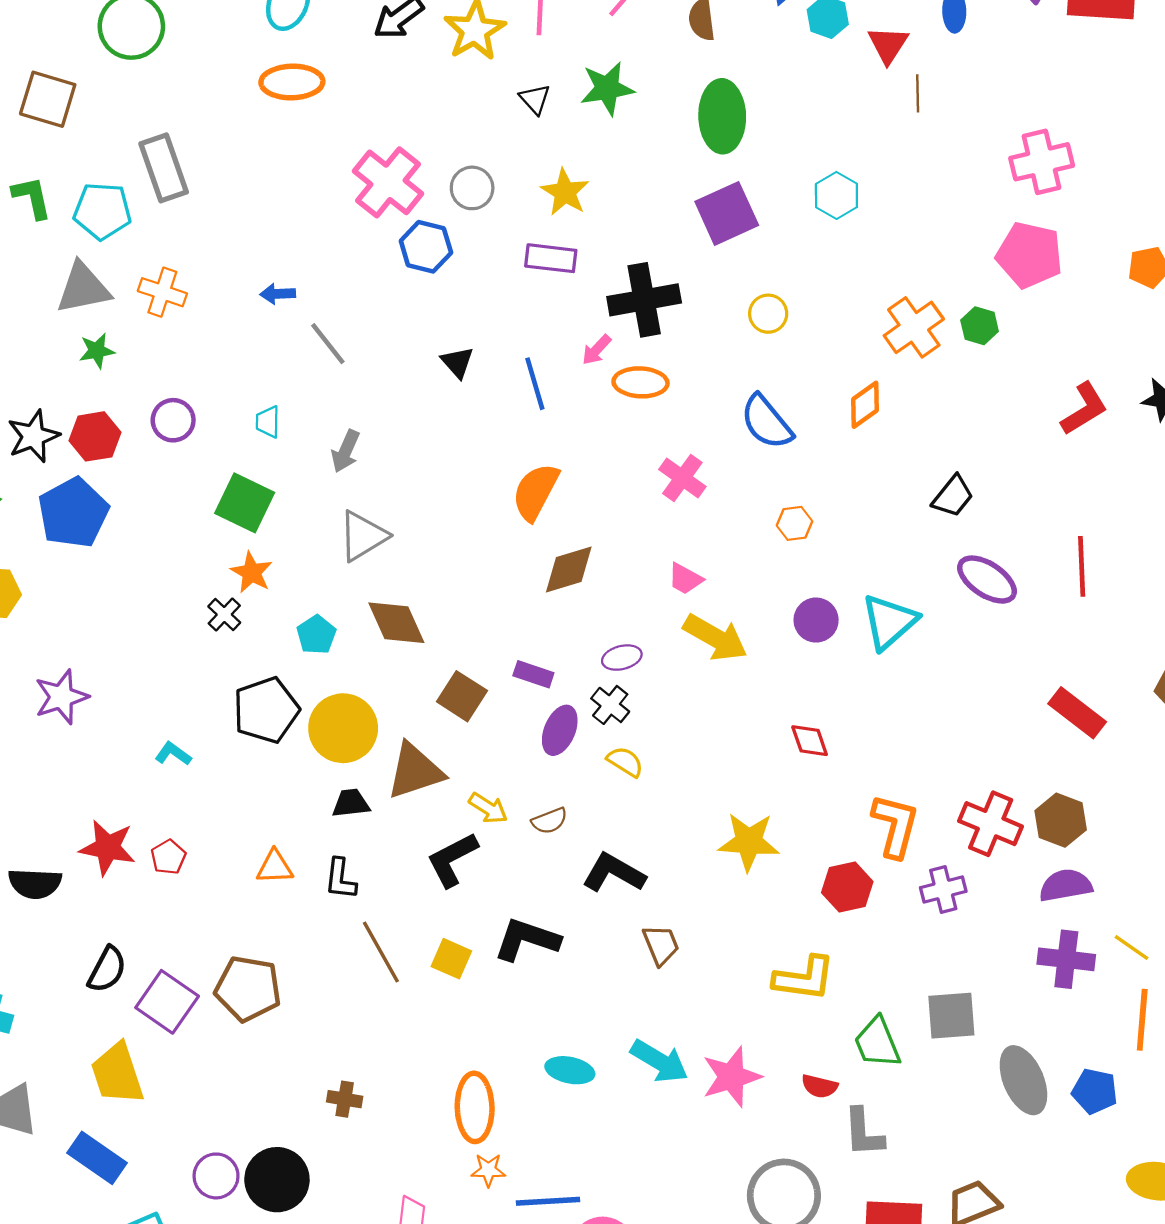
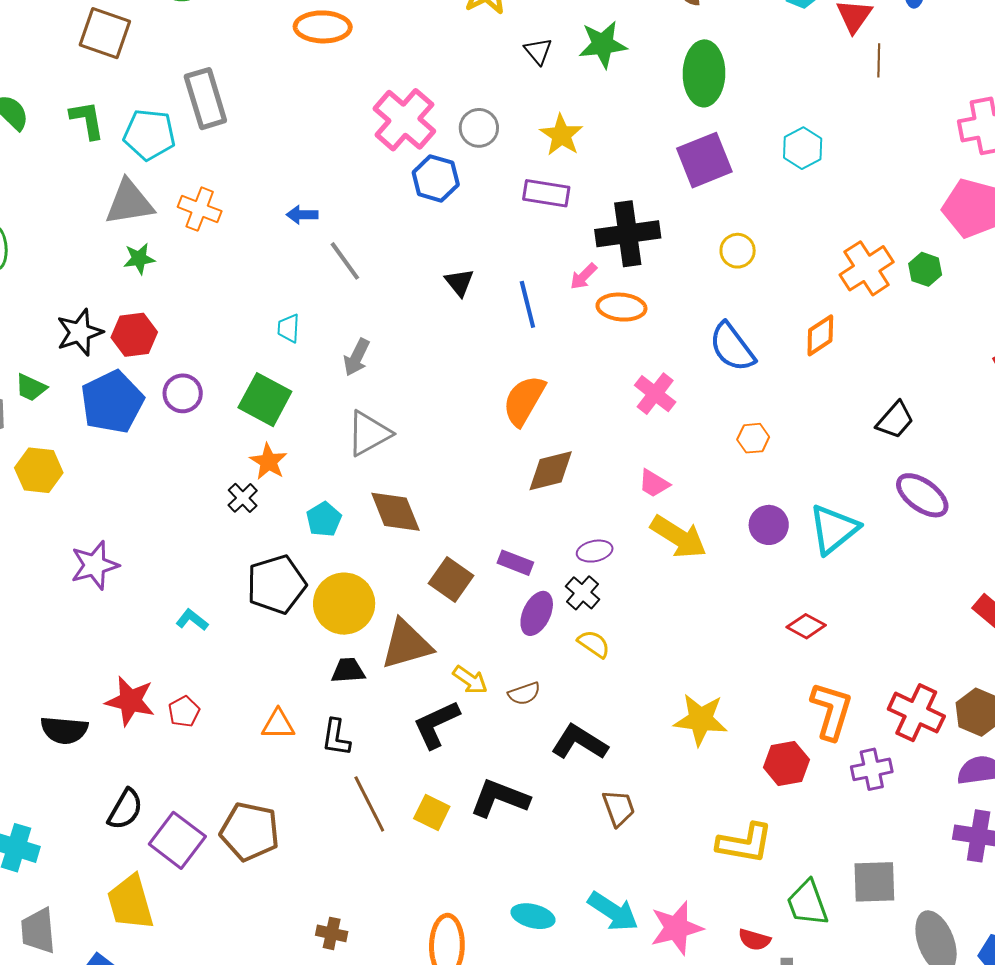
purple circle: (173, 420) -> (183, 393), moved
red diamond: (810, 741) -> (806, 626), moved, turned -45

